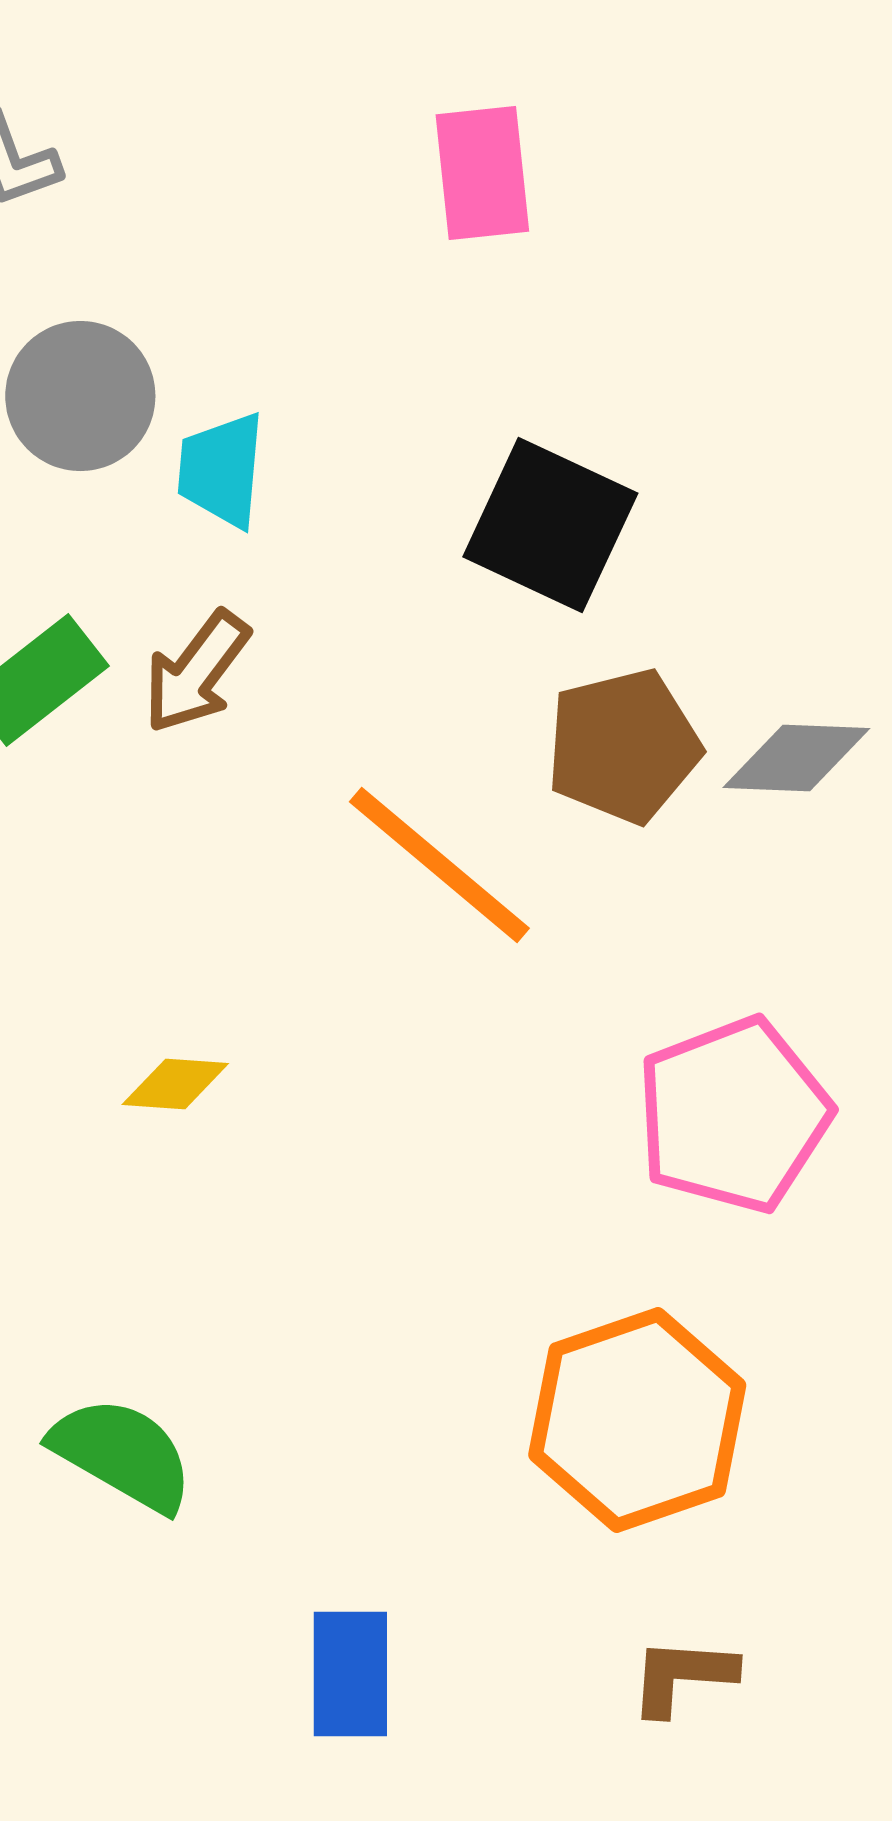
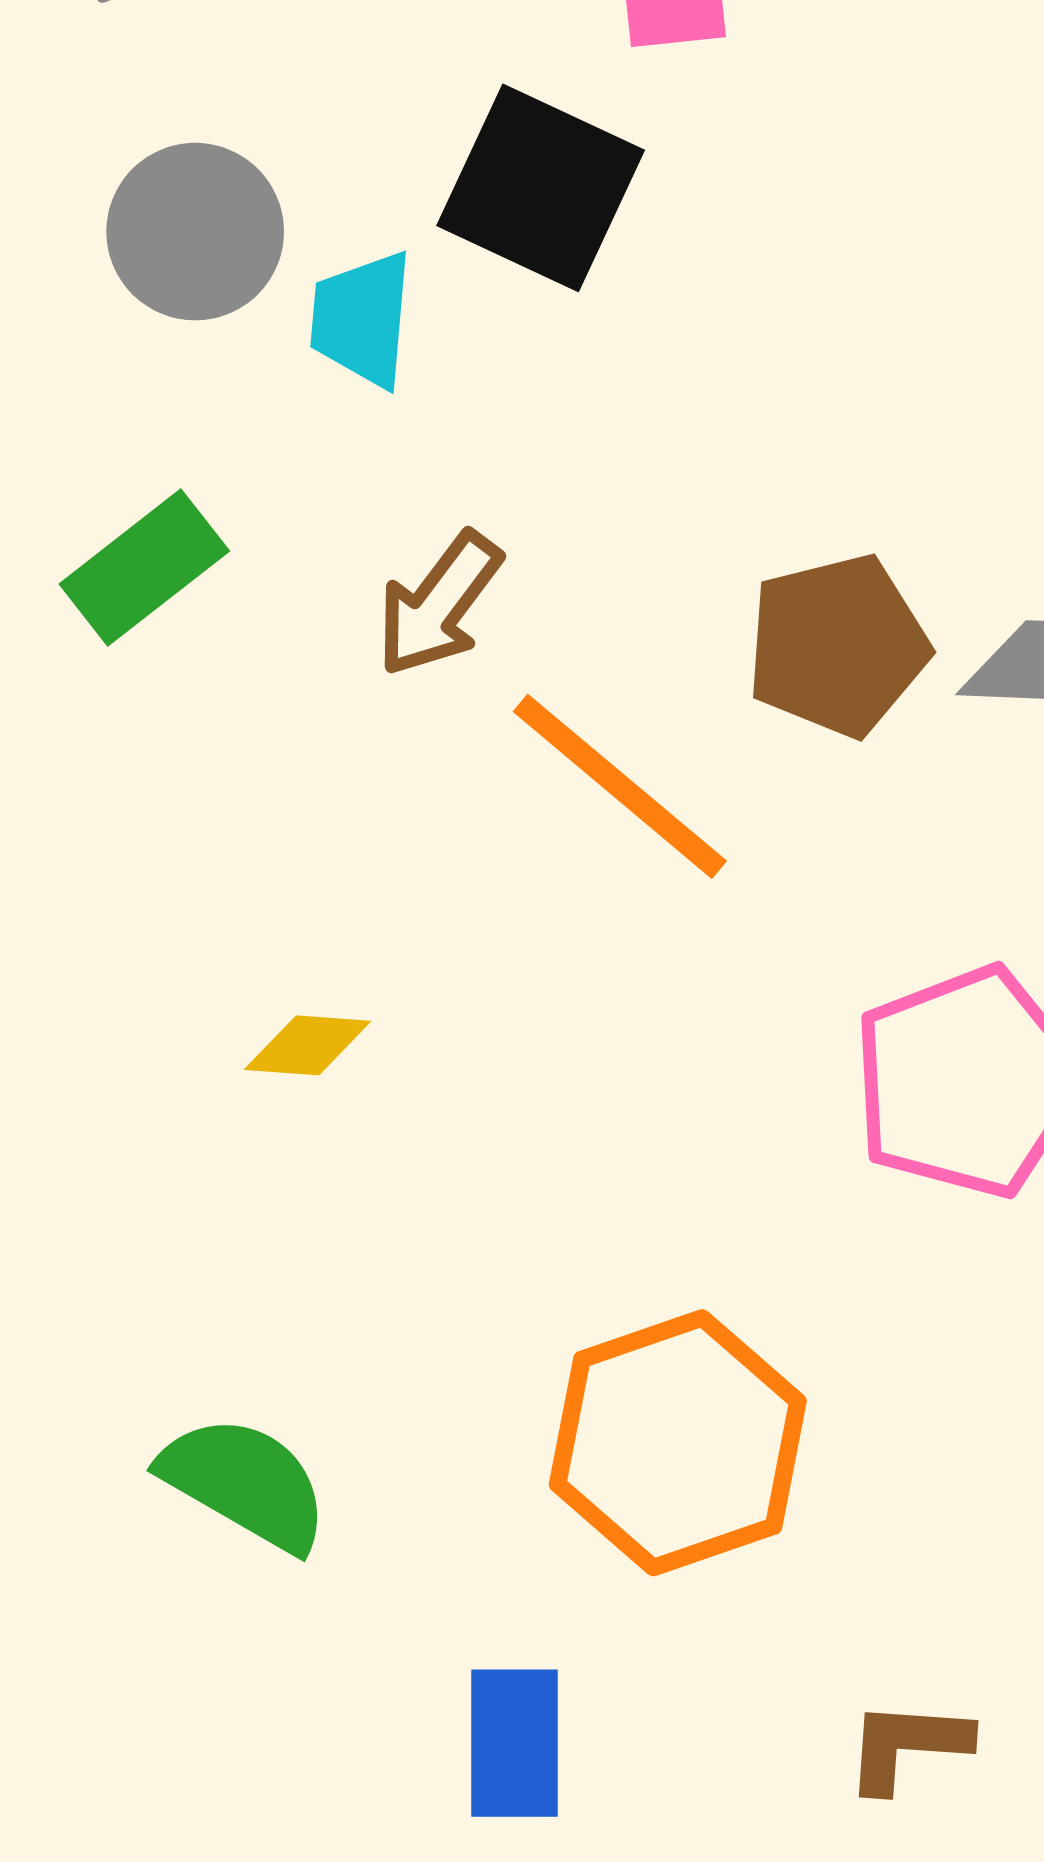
black square: (550, 525) -> (541, 188), moved
brown arrow: (196, 672) -> (439, 604), moved
orange hexagon: (637, 1420) -> (678, 1443), moved

